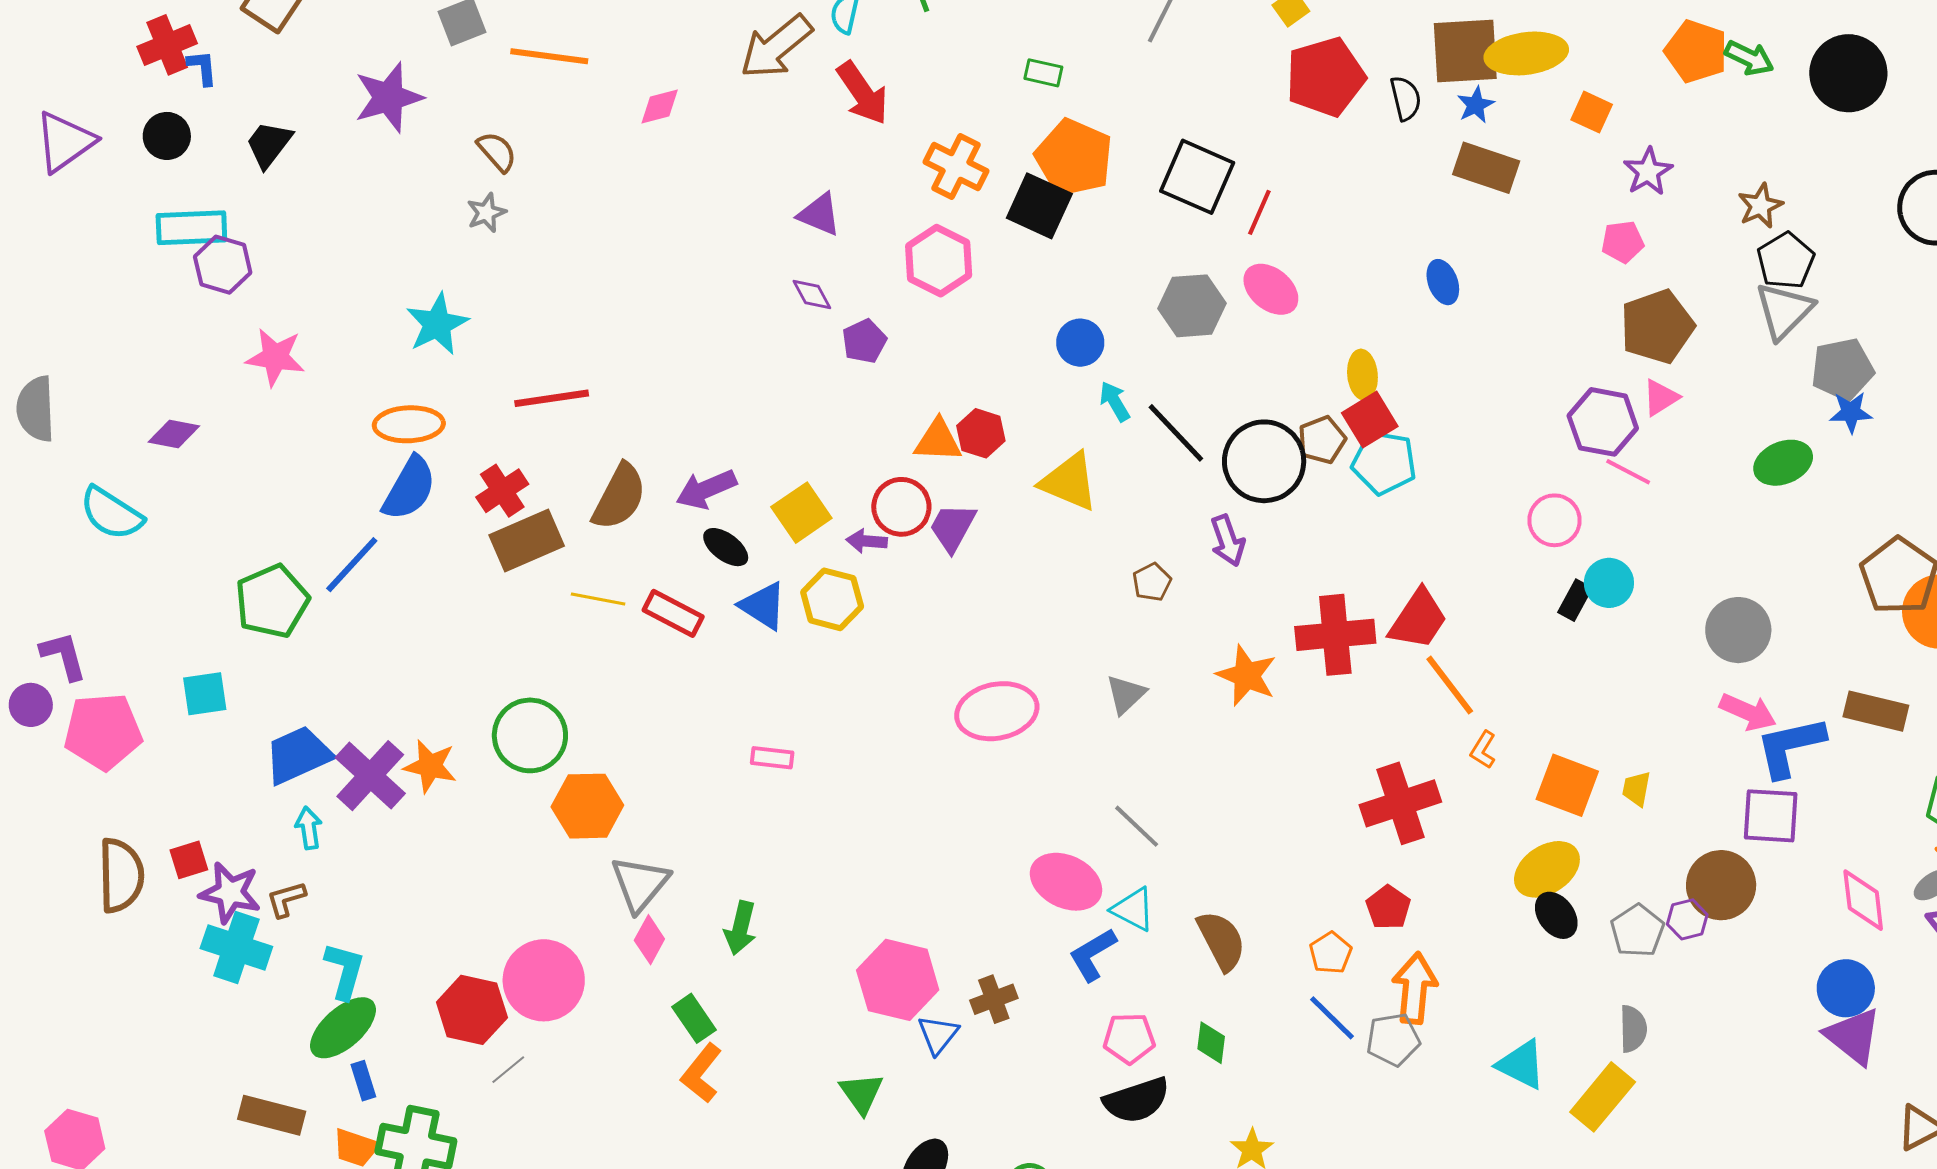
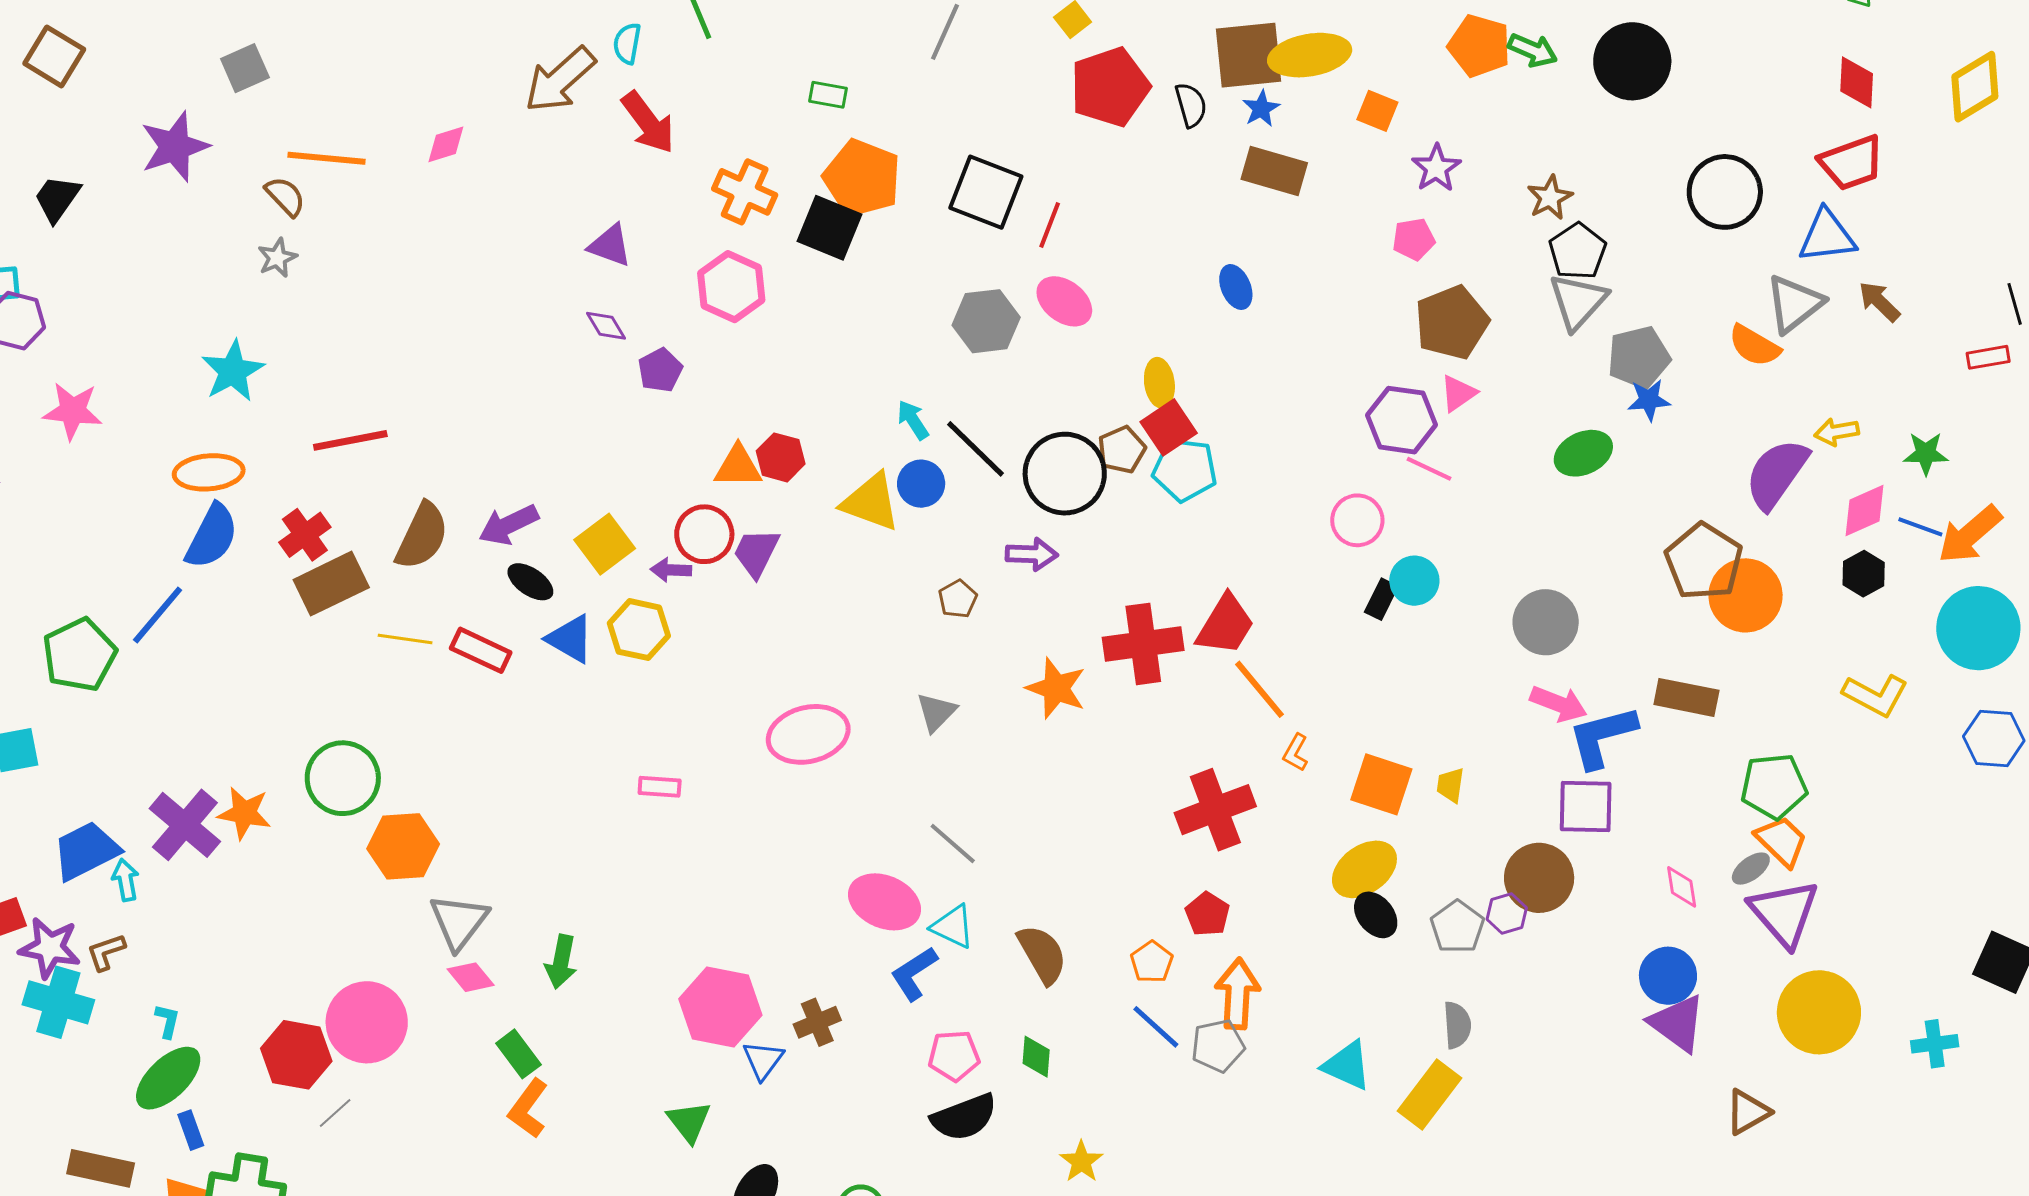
orange line: (549, 56) -> (326, 158), moved
blue circle: (1080, 343) -> (921, 484), moved
purple arrow: (1228, 541) -> (1032, 554), turned -66
blue trapezoid: (298, 755) -> (86, 851), moved
pink rectangle: (772, 758) -> (660, 787), moved
pink diamond: (1863, 900) -> (1682, 887), size x0.7
pink diamond: (649, 940) -> (471, 977), turned -66
cyan L-shape: (345, 971) -> (167, 1021), size x0.6

